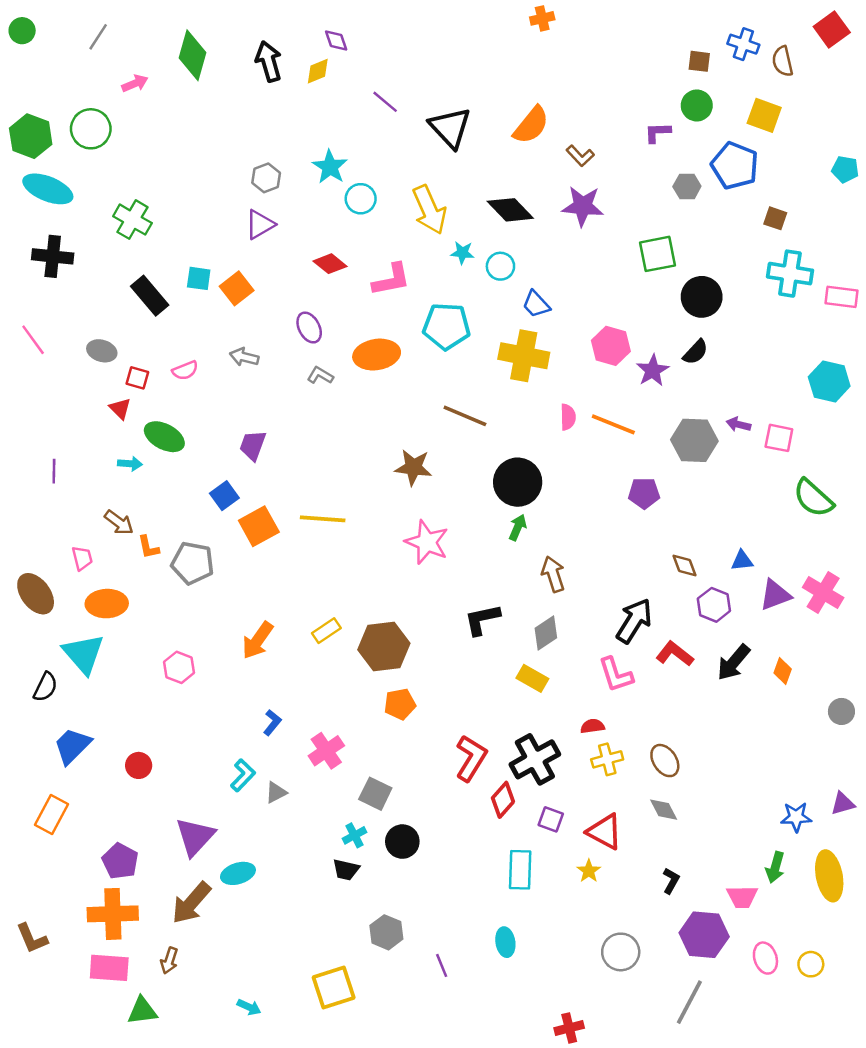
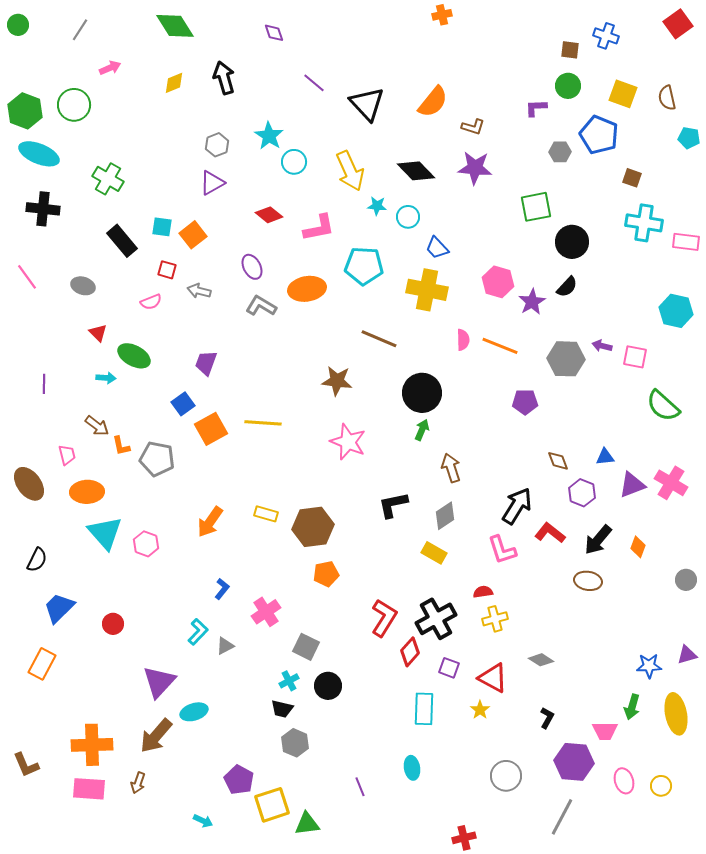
green diamond: (193, 55) -> (175, 26), moved, turned -48
black arrow: (269, 61) -> (224, 78), moved
brown semicircle: (783, 61) -> (667, 98), moved
yellow diamond: (318, 71) -> (174, 83), moved
brown L-shape: (580, 156) -> (473, 127), turned -30
gray L-shape: (320, 375) -> (261, 306), size x1.4
red square: (137, 378) -> (167, 270), moved
yellow rectangle: (326, 631) -> (266, 514), turned 50
cyan triangle: (83, 654) -> (105, 533), moved
brown ellipse: (665, 761) -> (588, 581), moved, turned -48
gray diamond: (664, 810) -> (541, 660), turned -30
purple pentagon: (120, 861) -> (239, 780), moved
gray hexagon: (386, 932) -> (295, 743), moved
green triangle: (142, 1011) -> (307, 824), moved

